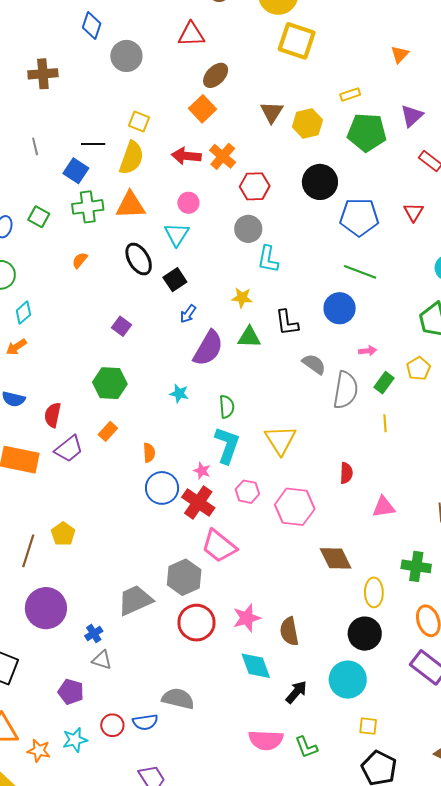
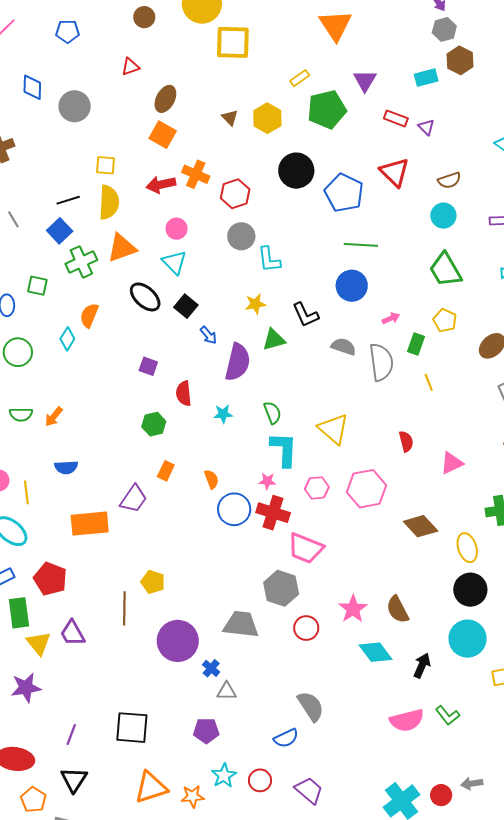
red triangle: (191, 34) -> (130, 67), size x0.7
orange triangle: (400, 54) -> (336, 25), size x1.8
brown triangle: (272, 112) -> (230, 118), size x0.7
blue square: (76, 171) -> (60, 231), turned 30
red triangle: (414, 212) -> (395, 172), size x1.5
blue pentagon: (359, 217) -> (344, 193), turned -30
orange semicircle: (80, 260) -> (89, 315), size x1.4
cyan diamond: (23, 313) -> (67, 339), moved
blue arrow: (188, 314) -> (208, 335), turned -60
green hexagon: (110, 383) -> (154, 424), size x0.7
red semicircle: (53, 415) -> (184, 393), moved
gray trapezoid: (135, 600) -> (241, 624), turned 48
purple circle: (46, 608) -> (178, 641), moved
red circle: (196, 623) -> (306, 628), size x0.7
gray semicircle: (178, 699) -> (311, 706), turned 60
red circle: (112, 725) -> (260, 780), moved

